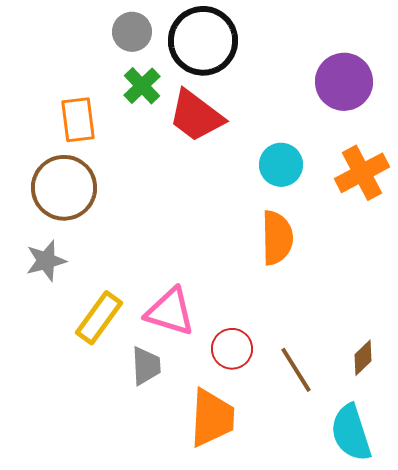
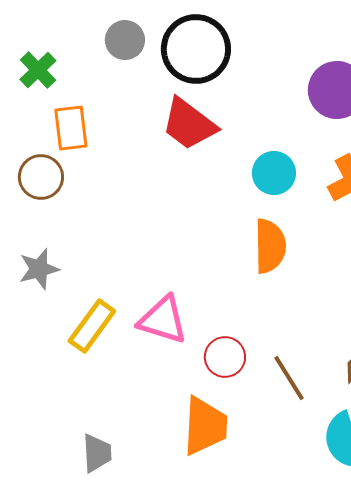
green cross: (142, 86) -> (38, 70), moved
brown circle: (64, 188) -> (41, 177), moved, size x0.7
gray trapezoid: (146, 366) -> (97, 453), moved

